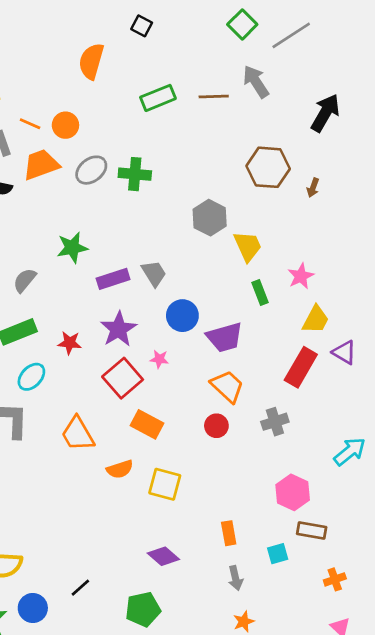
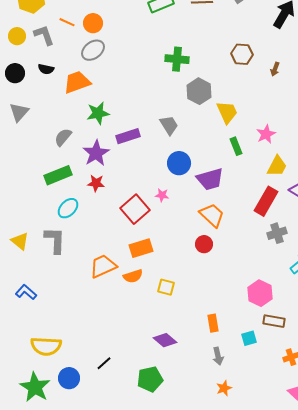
orange trapezoid: (41, 165) -> (77, 82), moved
brown hexagon: (268, 167) -> (242, 54), size x0.7
gray ellipse: (91, 170) -> (93, 50), moved
green cross: (135, 174) -> (177, 59), moved
gray trapezoid: (154, 273) -> (169, 125), moved
purple star: (118, 329) -> (96, 153), moved
gray cross: (275, 422) -> (277, 233), moved
orange rectangle: (147, 424) -> (141, 248), moved, turned -45
orange trapezoid: (78, 434) -> (103, 266), moved, turned 96
yellow square: (165, 484) -> (166, 287), size x0.7

